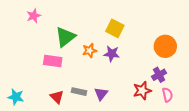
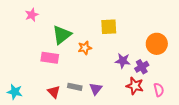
yellow square: (115, 28) -> (109, 27), turned -30
purple star: (112, 54) -> (123, 61), moved
purple cross: (159, 75) -> (142, 67), moved
red star: (142, 91) -> (135, 86), turned 30

